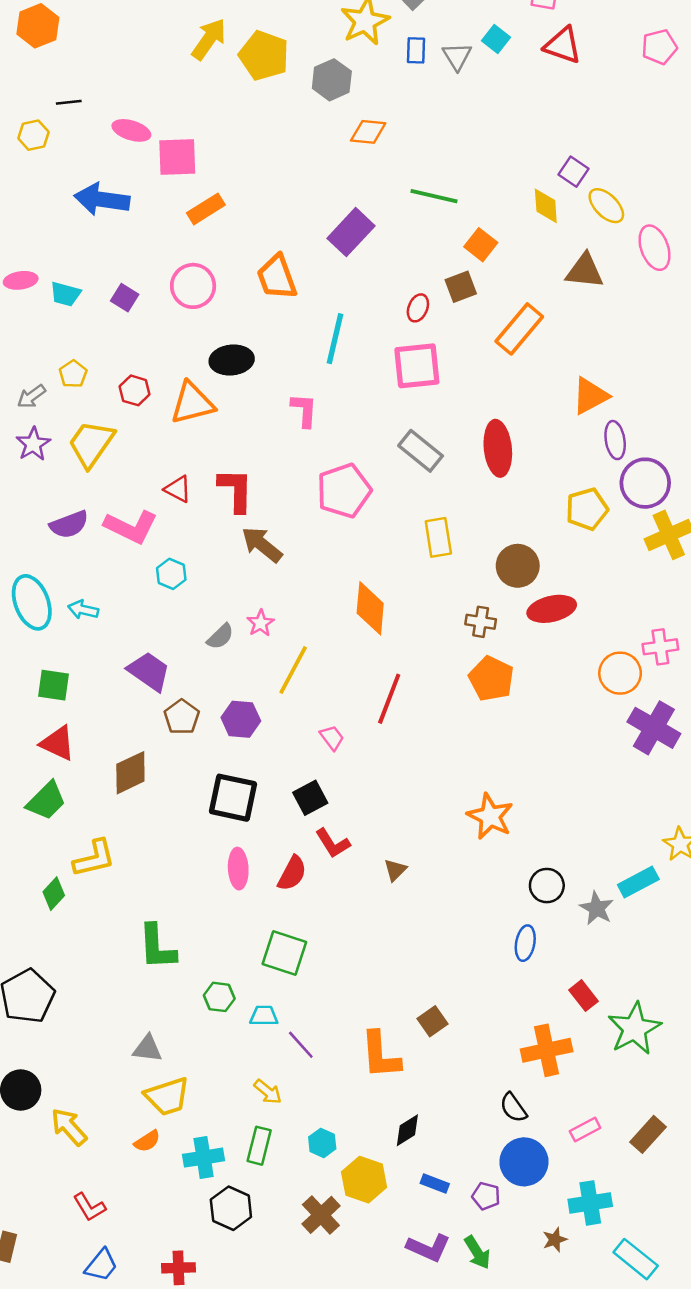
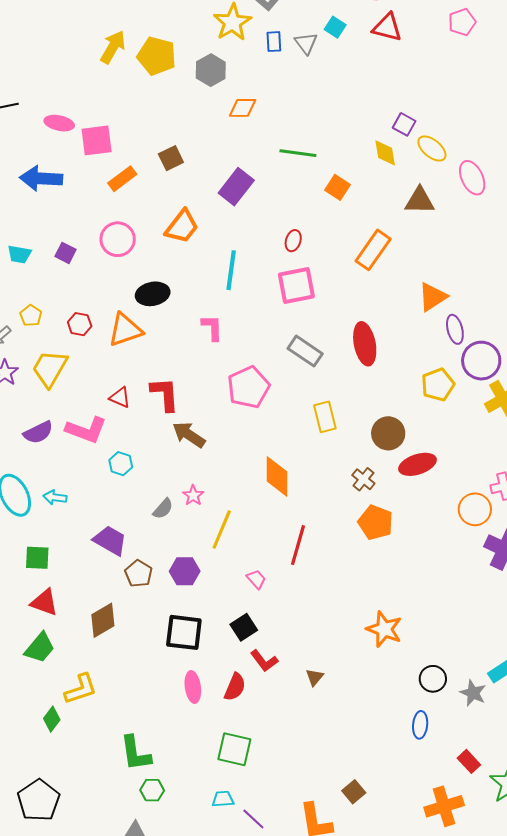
orange trapezoid: (277, 277) -> (182, 227), turned -117
brown square: (461, 287) -> (171, 158), moved
brown cross: (481, 622) -> (363, 479), turned 35
green hexagon: (219, 997) -> (152, 790), moved

